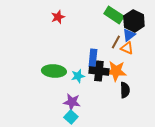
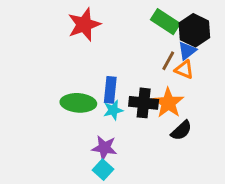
red star: (58, 17) -> (84, 25), size x1.6
blue rectangle: (93, 58) -> (110, 90), moved
orange star: (116, 71) -> (168, 103), turned 30
black semicircle: (125, 90) -> (181, 130), turned 49

